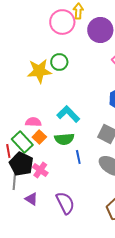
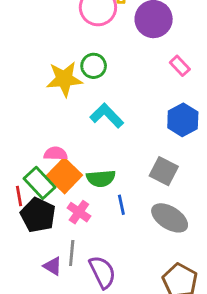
cyan L-shape: (68, 114) -> (107, 116), moved
orange square: (39, 137) -> (64, 176), size x1.6
pink cross: (40, 170) -> (79, 212), moved
gray line: (14, 181) -> (72, 253), moved

